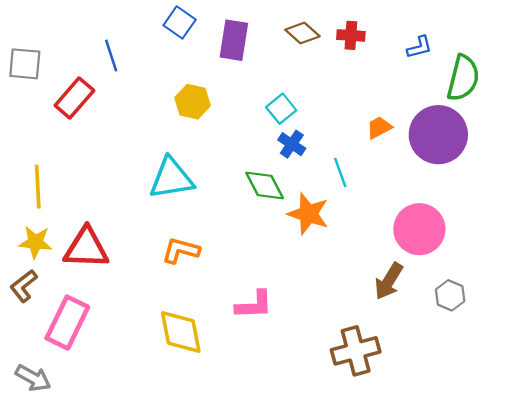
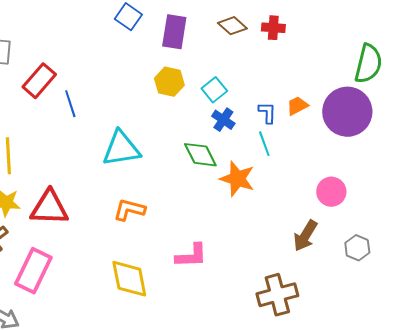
blue L-shape: (419, 47) -> (267, 113), moved, turned -75
blue line: (111, 56) -> (70, 104), moved
yellow hexagon: (193, 102) -> (169, 82), moved
pink circle: (419, 229) -> (331, 192), size x0.7

